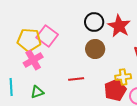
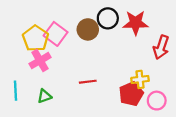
red star: (119, 26) -> (136, 23), turned -30
yellow pentagon: (29, 40) -> (36, 38), turned 30
brown circle: (95, 49) -> (88, 29), moved

